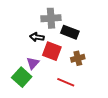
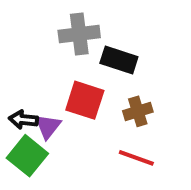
black arrow: (37, 37) -> (23, 120), moved
red line: (66, 82) -> (136, 158), moved

